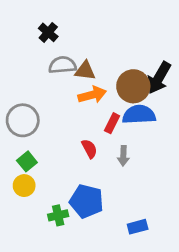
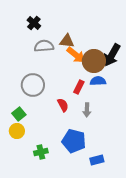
brown triangle: (85, 71) -> (67, 41), moved
orange arrow: (92, 95) -> (76, 55), moved, turned 54
blue semicircle: (139, 115) -> (98, 81), size x0.7
gray circle: (23, 120) -> (33, 85), moved
blue pentagon: (87, 201) -> (74, 141), moved

